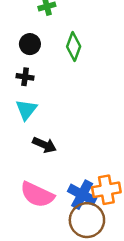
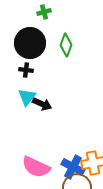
black circle: (30, 44) -> (30, 43), size x1.8
black arrow: (44, 145) -> (42, 104), moved

